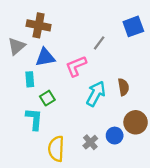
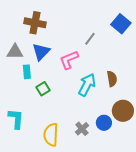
blue square: (133, 26) -> (121, 24), turned -30
gray triangle: (17, 46) -> (15, 52), moved, turned 42
blue triangle: (45, 57) -> (41, 52), turned -36
cyan L-shape: (34, 119) -> (16, 119), moved

